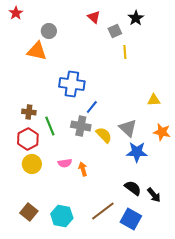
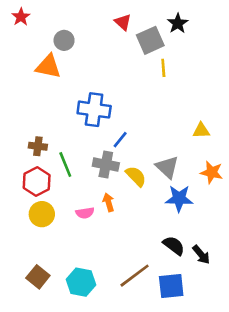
gray square: (115, 31) -> (150, 40), size x1.5
orange arrow: (83, 169) -> (108, 202), moved
blue square: (131, 219) -> (171, 286), turned -35

